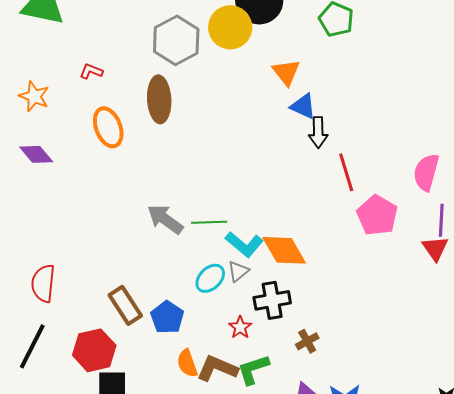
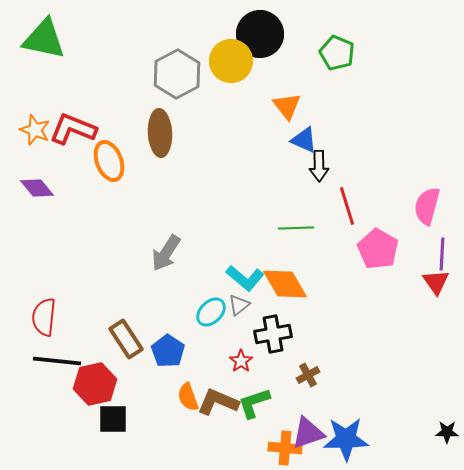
red L-shape: (91, 71) -> (73, 129), moved, size x2.0
gray arrow: (165, 219) -> (166, 253), turned -93
green line: (209, 222) -> (296, 228), moved
black line: (32, 346) -> (57, 361), moved, turned 69

